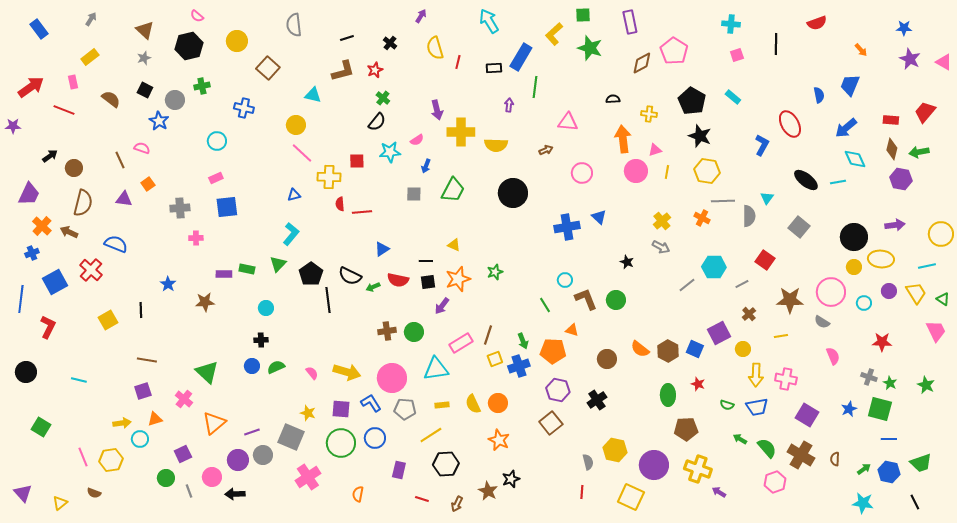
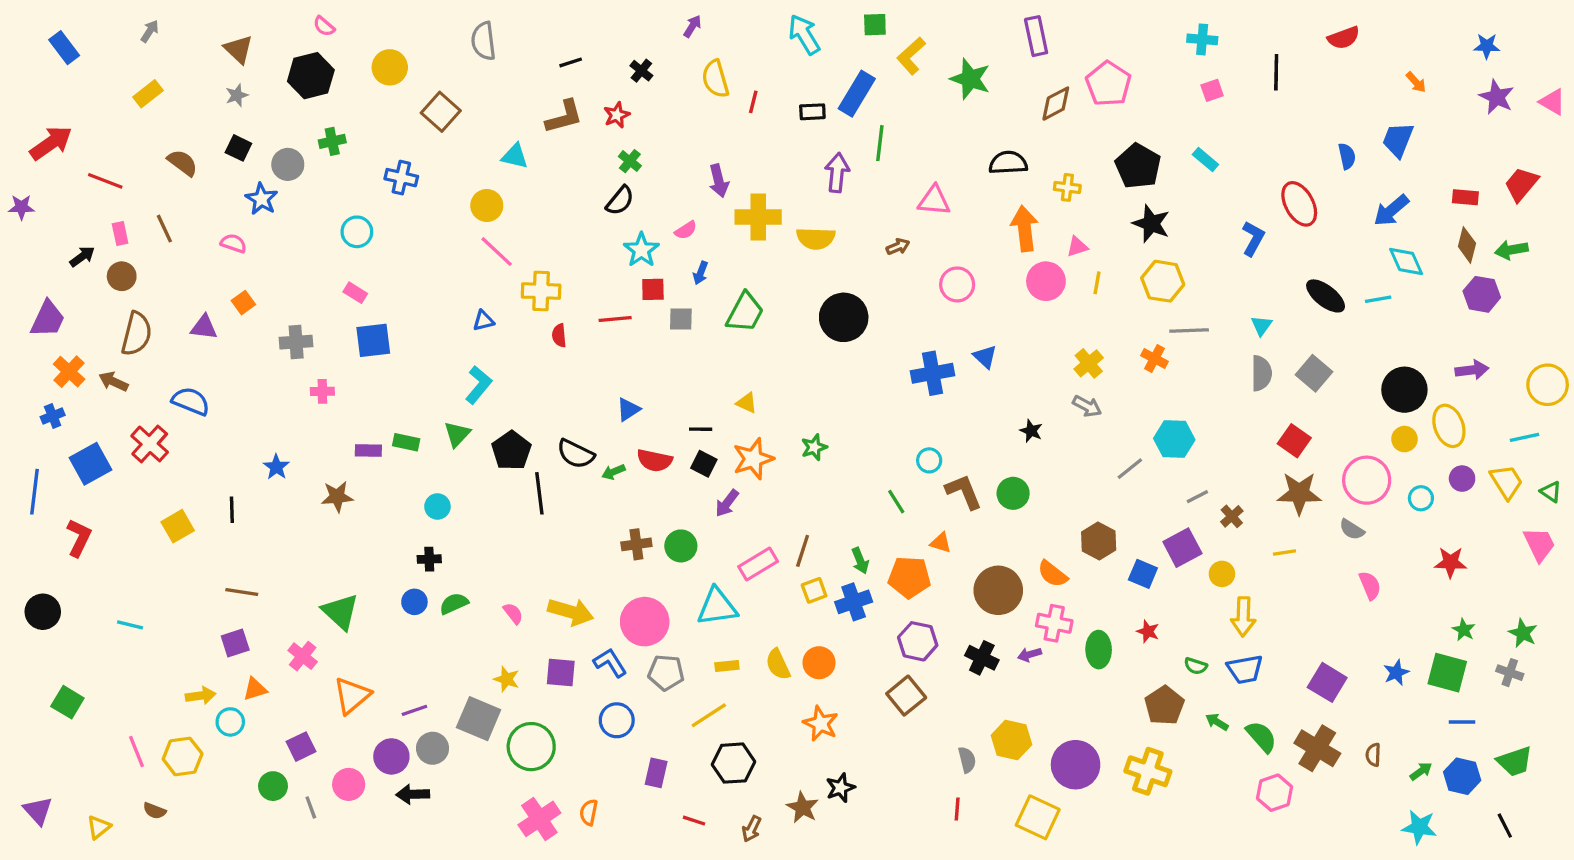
green square: (583, 15) -> (875, 25), moved
pink rectangle: (73, 82) -> (120, 233), moved
black semicircle: (613, 99) -> (1008, 163), size x1.6
purple arrow: (509, 105) -> (837, 173), size x1.6
cyan star: (390, 152) -> (641, 250), turned -30
brown line: (120, 160) -> (164, 229), moved
red square: (357, 161) -> (653, 289), moved
pink rectangle: (216, 178) -> (355, 293), turned 56
red line: (362, 212) -> (615, 319), moved
gray semicircle: (749, 216) -> (1261, 373), moved
yellow ellipse: (881, 259) -> (1449, 426), turned 65
red square: (765, 260) -> (1294, 441), moved
black square: (428, 282) -> (704, 464), turned 35
gray line: (742, 284) -> (1197, 497), moved
brown hexagon: (668, 351) -> (1099, 541), moved
brown circle: (607, 359) -> (998, 590), size x1.5
gray cross: (869, 377) -> (1510, 673), moved
pink cross: (786, 379) -> (1054, 623), moved
black cross: (597, 400) -> (982, 658), turned -30
brown pentagon: (686, 429) -> (1164, 705), moved, turned -30
green circle: (341, 443) -> (531, 747), moved
pink cross: (308, 477) -> (539, 819), moved
purple arrow: (719, 492) -> (1030, 654), moved, turned -48
black arrow: (235, 494) -> (413, 794), moved

